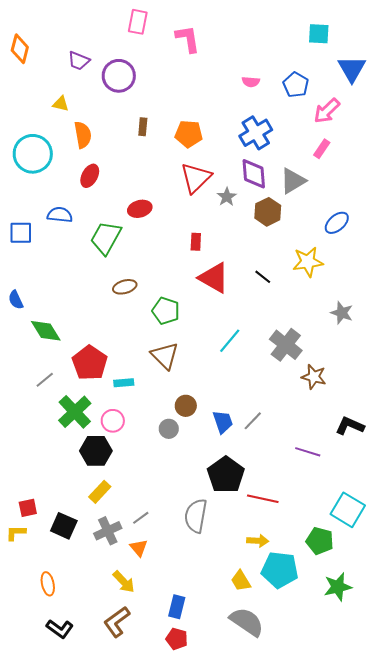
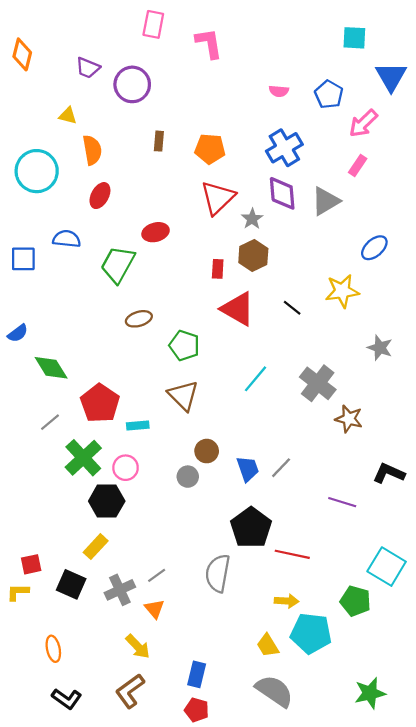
brown hexagon: (268, 212) -> (253, 256), moved
blue semicircle: (16, 300) -> (18, 333), turned -102
yellow rectangle: (100, 492) -> (96, 547), moved
green star: (338, 587) -> (370, 693), moved

